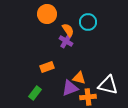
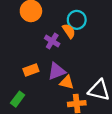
orange semicircle: (68, 30) -> (69, 31), moved
purple triangle: (70, 88) -> (57, 71), moved

